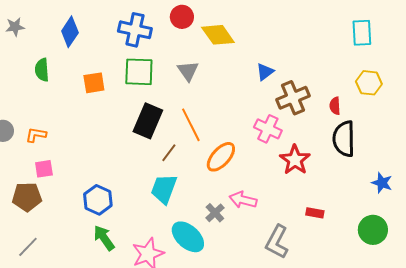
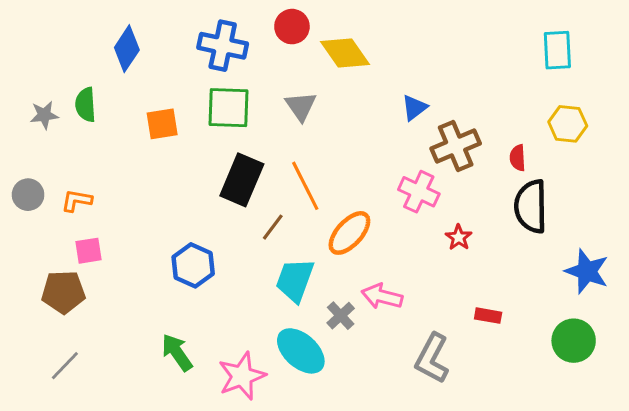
gray star: (15, 27) -> (44, 115), moved
red star: (295, 160) -> (459, 237), size x0.6
blue star: (382, 183) -> (587, 271), size x1.4
cyan trapezoid: (164, 189) -> (295, 280), moved
blue hexagon: (98, 200) -> (193, 265), moved

